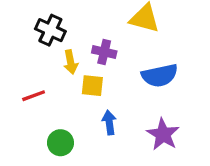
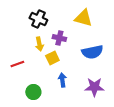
black cross: (50, 30) -> (38, 19), moved
yellow square: (92, 86) -> (52, 58), turned -32
purple star: (163, 134) -> (94, 87), turned -30

